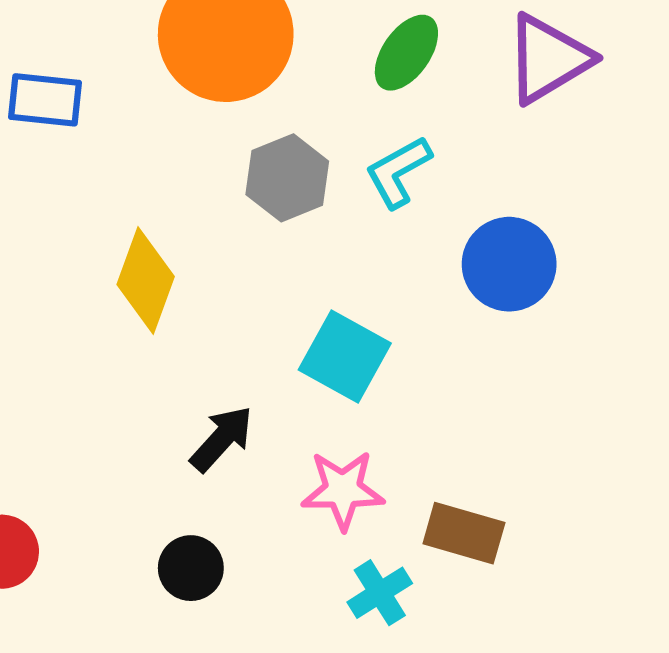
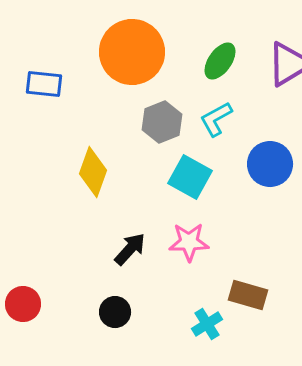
cyan square: (345, 357) -> (190, 177), moved
pink star: (343, 490) -> (189, 242), moved

